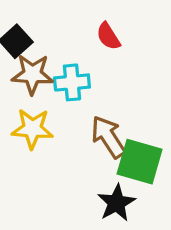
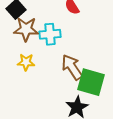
yellow star: (32, 129) -> (26, 62), size x0.7

